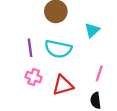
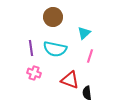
pink line: (99, 74) -> (90, 56), moved
red triangle: (63, 85) -> (70, 80), moved, turned 36

